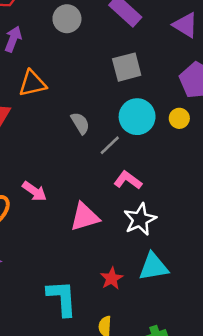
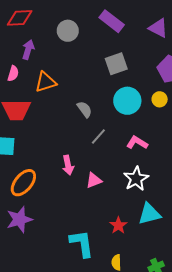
gray line: (110, 145) -> (98, 137), moved
pink L-shape: (128, 180) -> (137, 143), moved
pink arrow: (34, 191) -> (68, 165), moved, turned 48
pink triangle: (85, 217) -> (94, 180), size x0.7

